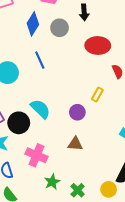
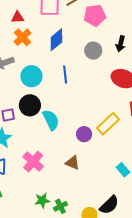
blue diamond: (33, 24) -> (56, 40), moved
yellow rectangle: (97, 94) -> (108, 124), size x1.6
black circle: (19, 123) -> (30, 105), moved
green star: (52, 182) -> (42, 200), moved

